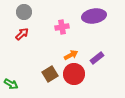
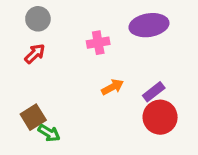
brown square: (50, 74) -> (33, 117), moved
red circle: (74, 74) -> (160, 117), moved
green arrow: (11, 84) -> (49, 133), moved

